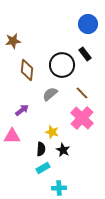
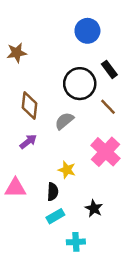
blue circle: (88, 24) -> (87, 31), moved
brown diamond: (27, 70) -> (30, 105), moved
brown line: (82, 93) -> (108, 107), moved
pink triangle: (12, 136) -> (15, 188), moved
black star: (63, 150) -> (94, 208), moved

